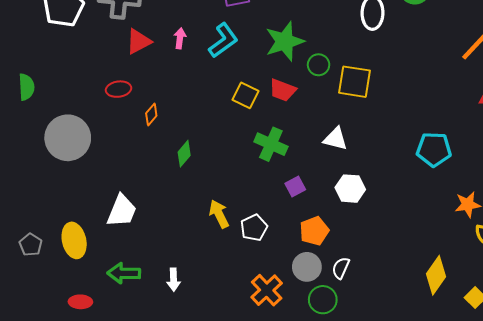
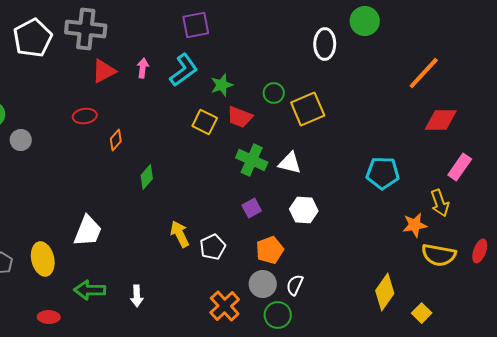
green star: (285, 41) -> (222, 85), moved, size x0.6
yellow square: (354, 82) -> (308, 109), turned -32
gray circle: (68, 138) -> (21, 140), moved, size x0.5
green cross: (271, 144) -> (252, 160), moved

